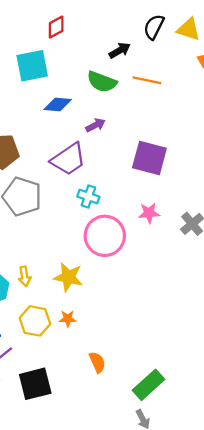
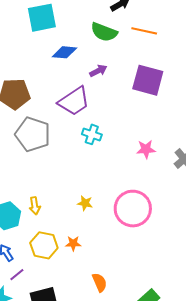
purple square: (149, 158) -> (148, 80), moved
pink circle: (105, 236) -> (133, 209), moved
yellow star: (68, 277) -> (85, 203), moved, size x0.6

